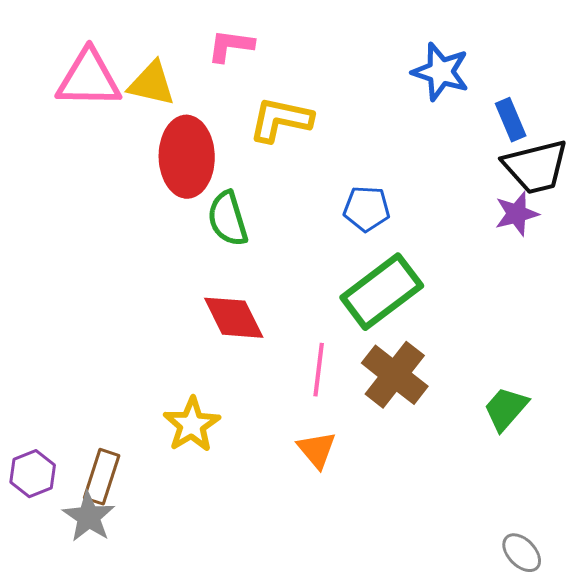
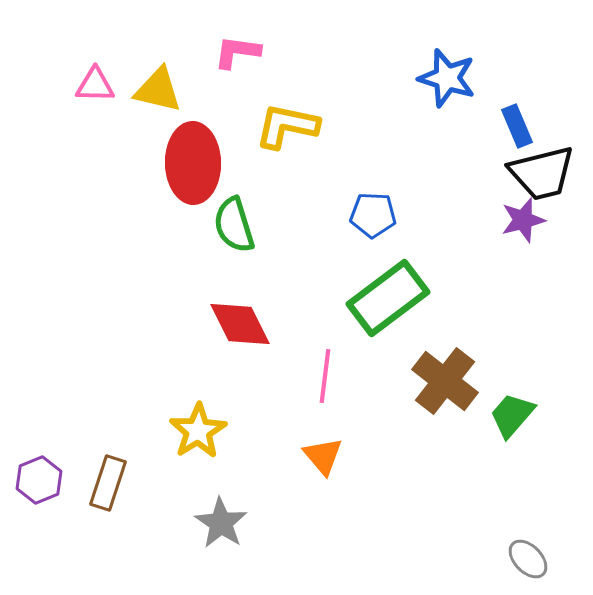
pink triangle: (89, 79) -> (95, 85), size x0.6
brown cross: (395, 375) -> (445, 381), moved
gray star: (89, 517) -> (221, 523), moved

